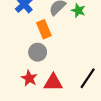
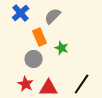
green star: (78, 10) -> (62, 48), moved

